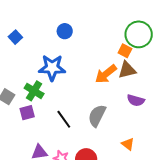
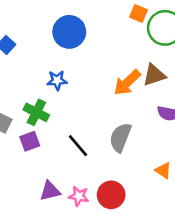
blue circle: (65, 31) -> (69, 32), size x1.6
orange square: (125, 51) -> (138, 13), moved
blue star: (52, 68) -> (57, 80), size x0.6

